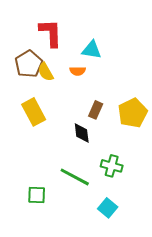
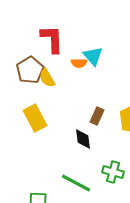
cyan triangle: (92, 50) -> (93, 56), turned 40
orange semicircle: (78, 71) -> (79, 63), moved

